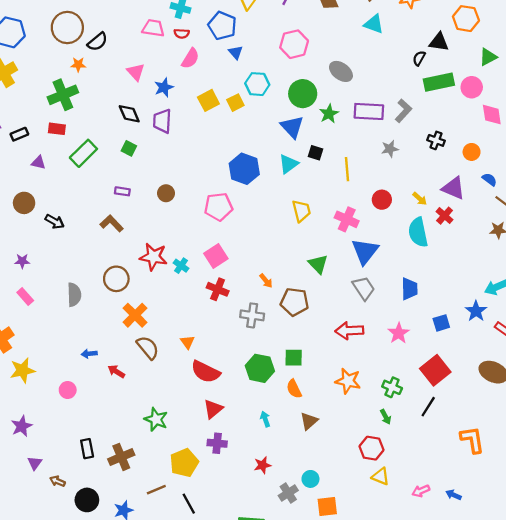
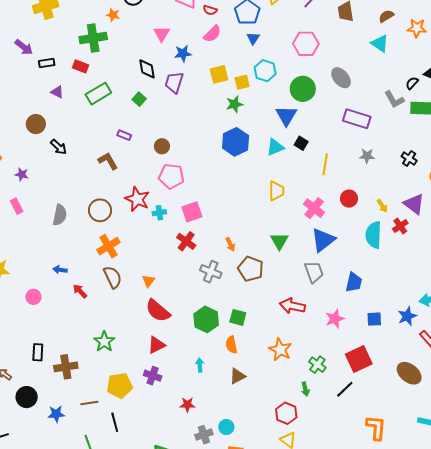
gray L-shape: (403, 111) -> (394, 99), moved, turned 95
green star: (329, 114) -> (234, 104), moved
pink pentagon: (218, 207) -> (171, 176), moved
cyan cross: (181, 266) -> (159, 213), turned 32

